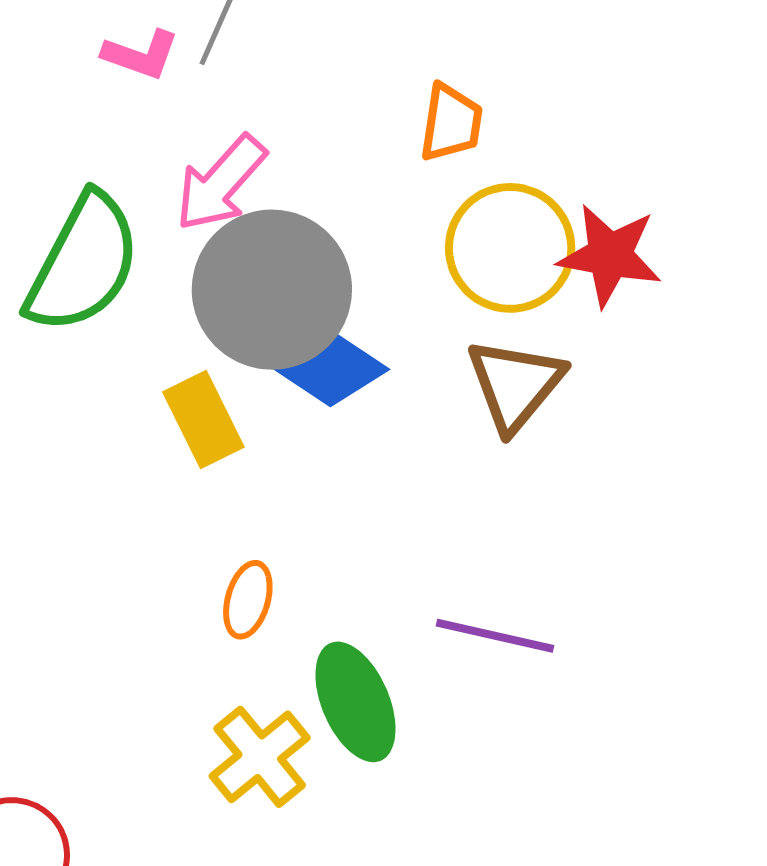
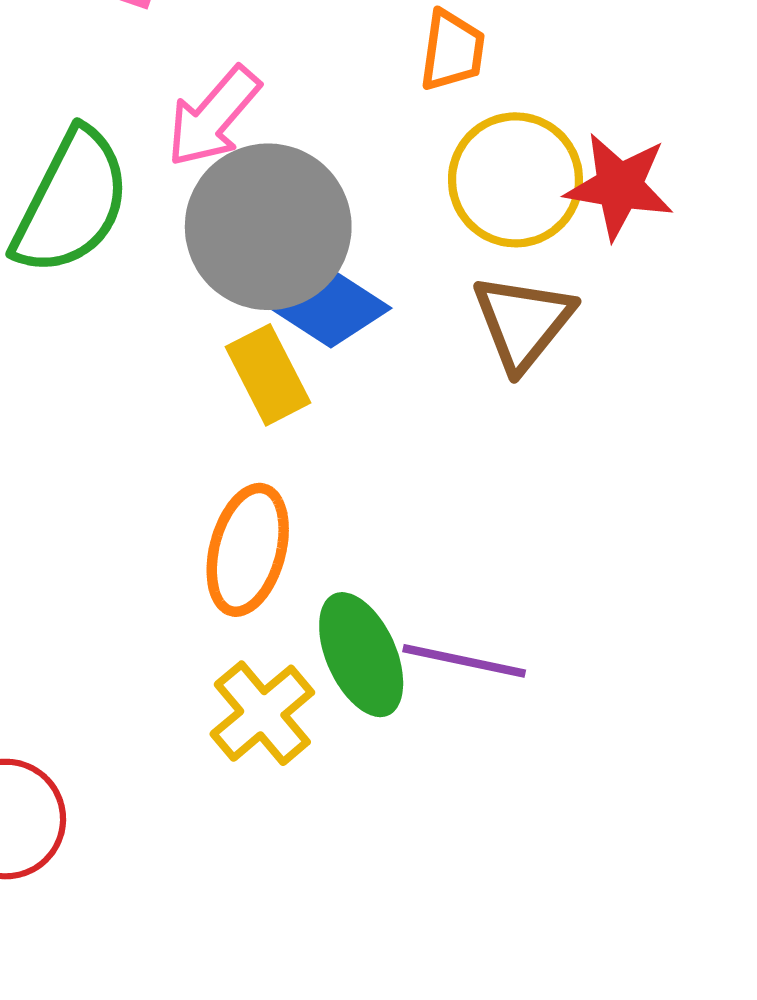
yellow rectangle: (203, 419) -> (268, 375), moved
orange ellipse: (248, 600) -> (248, 550), size x1.6
purple line: (495, 636) -> (464, 661), moved

